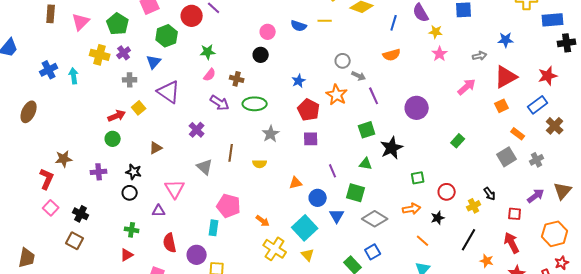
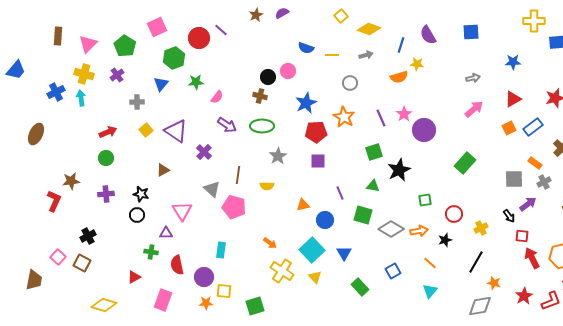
yellow line: (325, 21) -> (332, 55), moved
pink circle: (268, 32) -> (288, 71), moved
yellow star: (436, 32) -> (417, 64), moved
green star: (208, 52) -> (196, 82), moved
purple cross: (124, 53) -> (117, 75), moved
pink star: (440, 54) -> (404, 114), moved
yellow cross: (100, 55) -> (84, 74), moved
gray arrow: (480, 56) -> (473, 78), moved
gray arrow: (359, 76) -> (366, 55), moved, turned -40
red triangle: (506, 77) -> (513, 99), size x0.7
brown cross: (237, 79) -> (260, 96), moved
blue star: (299, 81) -> (306, 103), size x1.5
purple triangle: (169, 92) -> (176, 131), moved
blue rectangle: (538, 105) -> (533, 127), moved
red pentagon: (309, 110) -> (316, 132), turned -30
red arrow: (117, 116) -> (108, 132), moved
orange rectangle: (518, 134) -> (535, 163), moved
green circle: (113, 139) -> (106, 158), moved
green rectangle: (458, 141) -> (465, 163), size x1.5
gray square: (507, 157) -> (514, 179), turned 30
black arrow: (490, 194) -> (509, 216), moved
purple arrow: (536, 196) -> (528, 204), moved
pink pentagon: (229, 206) -> (234, 207), moved
pink square: (51, 208) -> (58, 257), moved
black cross: (81, 214) -> (88, 236), turned 35
blue triangle: (337, 216) -> (344, 253), moved
gray diamond: (375, 219) -> (391, 229), moved
green cross: (132, 230) -> (151, 252), moved
red arrow: (512, 243) -> (532, 258), moved
blue square: (373, 252) -> (393, 271), moved

